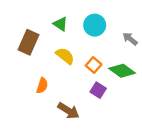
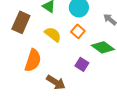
orange square: (94, 65) -> (78, 31), moved
orange semicircle: (42, 86) -> (33, 60), size x1.6

